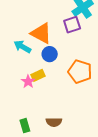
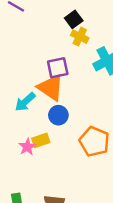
purple square: (72, 25) -> (58, 68), moved
cyan arrow: (22, 47) -> (25, 102), turned -78

